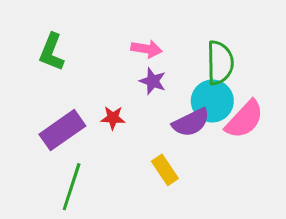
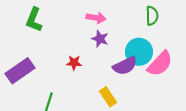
green semicircle: (220, 63) -> (152, 16), moved, size x0.7
purple rectangle: (62, 130) -> (20, 71), moved

